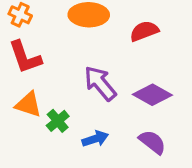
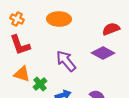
red semicircle: (144, 31) -> (111, 29), moved
purple diamond: (152, 95) -> (103, 53), moved

